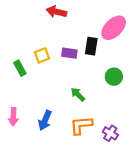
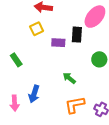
yellow square: (42, 55) -> (37, 29), moved
blue arrow: (45, 120) -> (34, 94), moved

